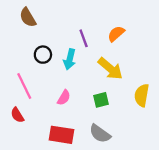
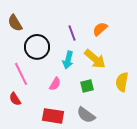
brown semicircle: (28, 17) -> (15, 23), moved
black circle: (43, 55) -> (37, 47), size x1.6
cyan arrow: (70, 59) -> (68, 60), moved

